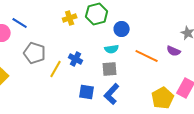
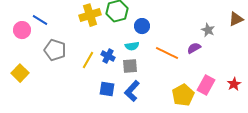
yellow cross: (70, 18) -> (90, 15), size x1.5
purple semicircle: (174, 51) -> (194, 48), turned 128
blue cross: (76, 59) -> (108, 56), moved
yellow line: (56, 69) -> (88, 60), moved

